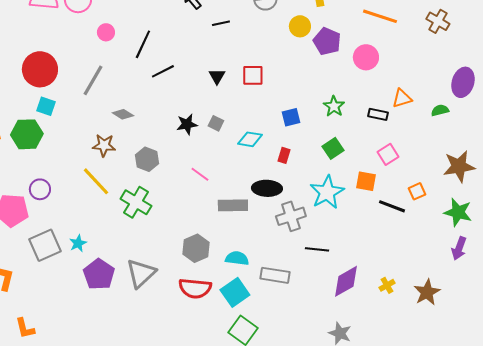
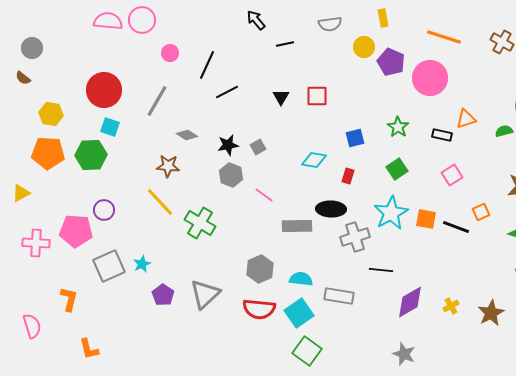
pink circle: (366, 57) -> (430, 78), size x1.4
gray square: (216, 123) -> (258, 147), moved, turned 35
black star: (187, 124) -> (228, 145), moved
gray hexagon: (147, 159) -> (231, 175), moved
orange square: (366, 181) -> (426, 219), moved
purple pentagon: (99, 274) -> (163, 295), size x0.7

